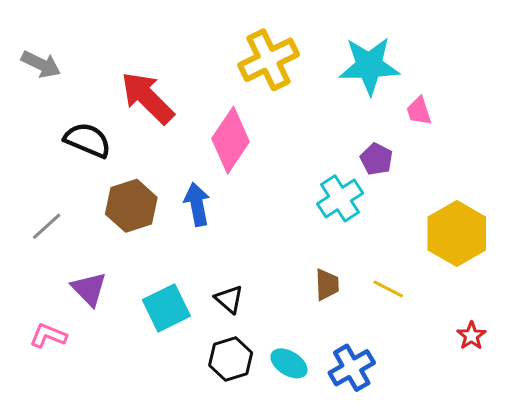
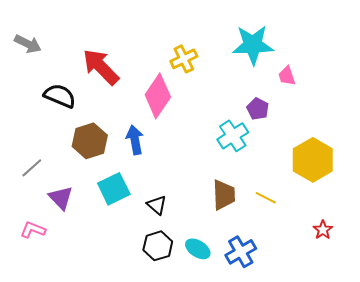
yellow cross: (269, 60) -> (184, 59), moved, size x0.7
gray line: (47, 226) -> (32, 168), moved
brown trapezoid: (327, 285) -> (224, 195), size x1.4
cyan square: (166, 308) -> (114, 189), moved

